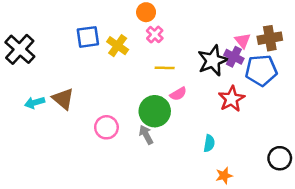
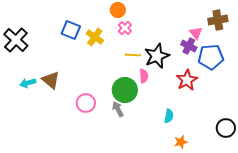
blue square: (88, 37) -> (71, 30), turned 30
brown cross: (270, 38) -> (218, 20), moved
black star: (213, 60) -> (157, 56), moved
pink semicircle: (178, 94) -> (144, 76), turned -64

